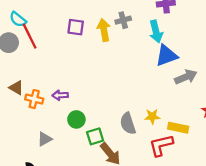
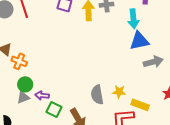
purple arrow: (60, 95) -> (42, 95), moved
green circle: (76, 119) -> (25, 84), moved
green square: (95, 136) -> (54, 110), moved, turned 35

